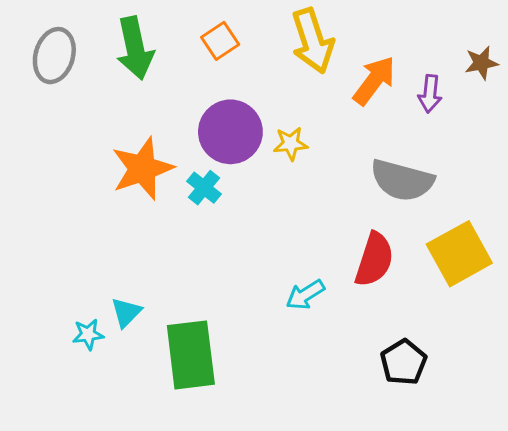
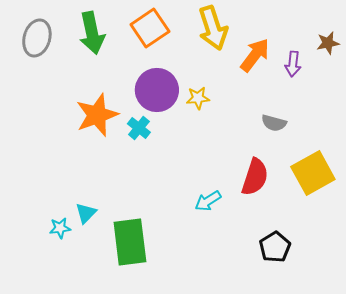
orange square: (220, 41) -> (150, 28), size x1.5
gray semicircle: (402, 180) -> (274, 123), size x0.6

